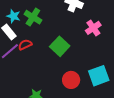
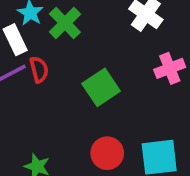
red semicircle: (25, 45) -> (39, 70), turned 88

